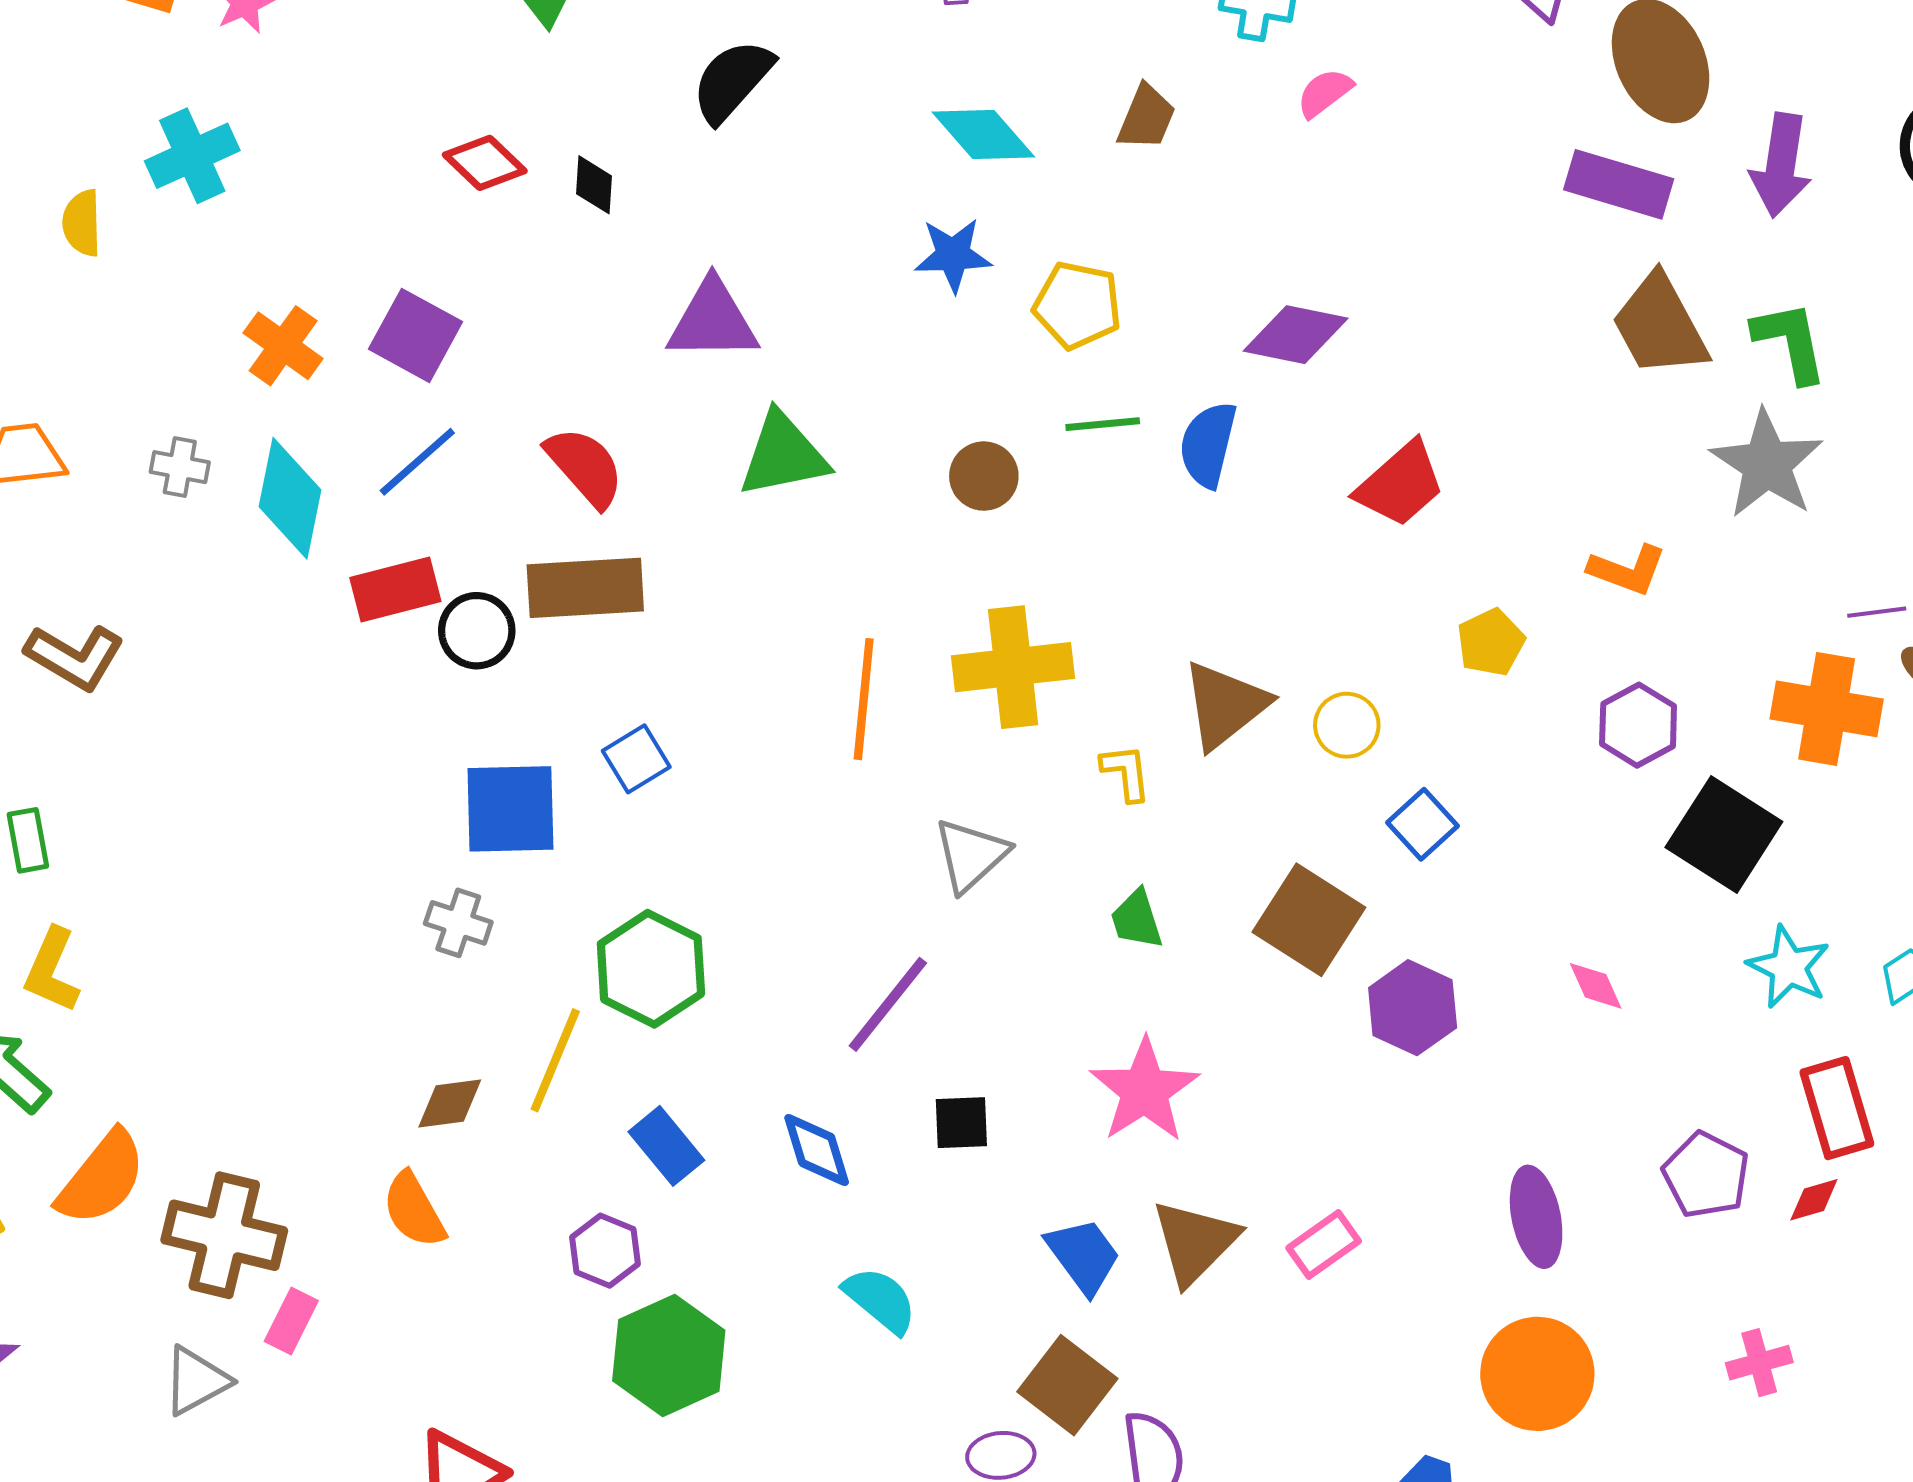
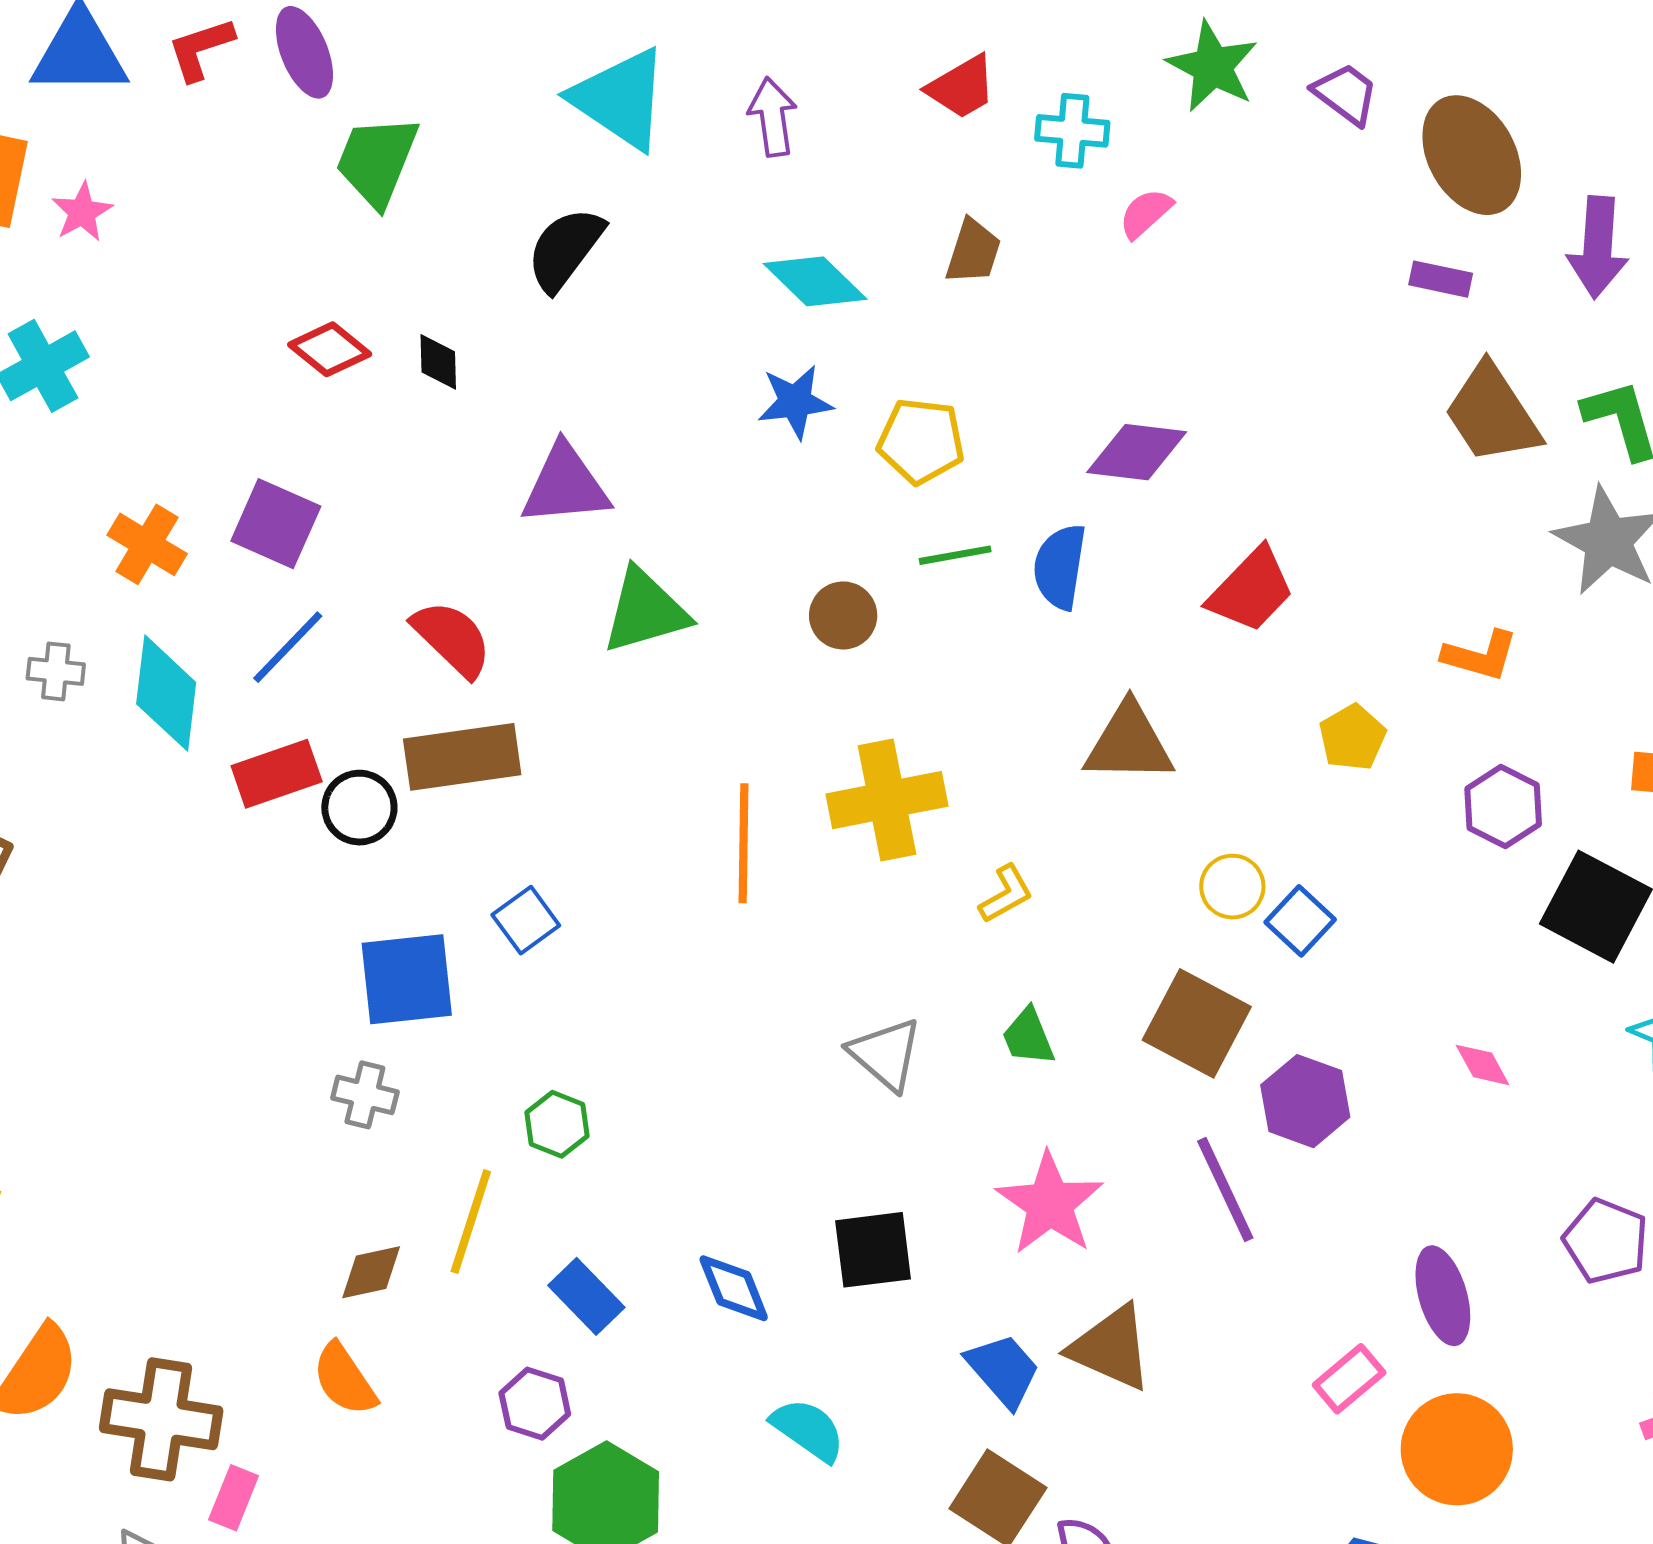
purple rectangle: (1619, 184) -> (1441, 279), size x0.6
brown triangle: (1225, 705) -> (1129, 743), moved, turned 44
yellow circle: (1347, 725) -> (1232, 887), moved
yellow L-shape: (1126, 772) -> (1006, 894), turned 72
gray triangle: (971, 855) -> (886, 1054), moved, turned -32
green hexagon: (651, 969) -> (557, 1124), size x0.6
purple line: (888, 1004) -> (1225, 1189), moved, turned -59
black square: (961, 1123) -> (873, 1250), size x1.4
brown triangle: (1195, 1242) -> (1111, 1348), turned -46
pink rectangle: (1324, 1245) -> (1349, 1379), moved

